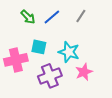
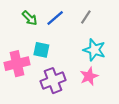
cyan star: (69, 52) -> (94, 50), moved

